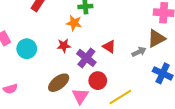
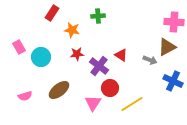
orange star: (74, 23) -> (72, 30), moved
gray arrow: (139, 52) -> (150, 60), turned 48
brown ellipse: (59, 83) -> (59, 90), moved

